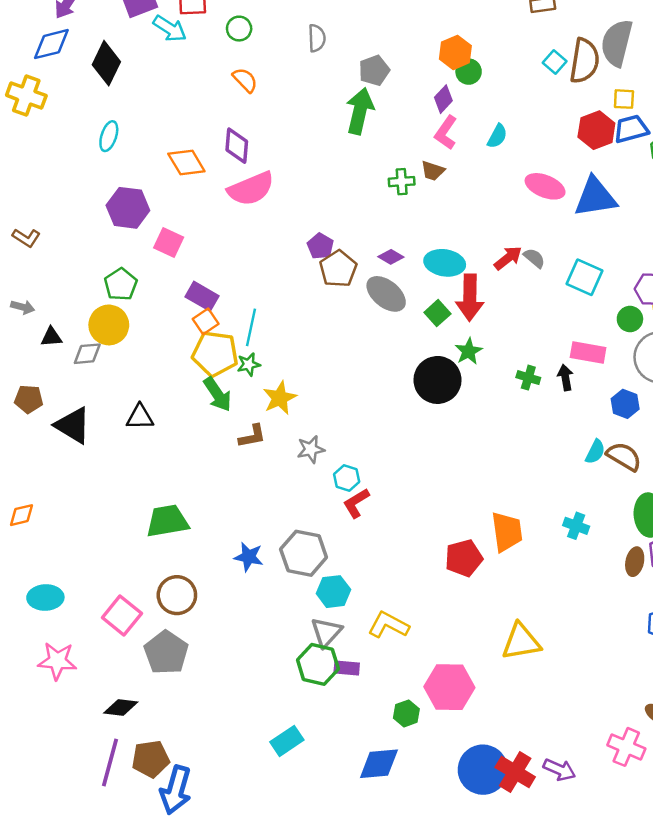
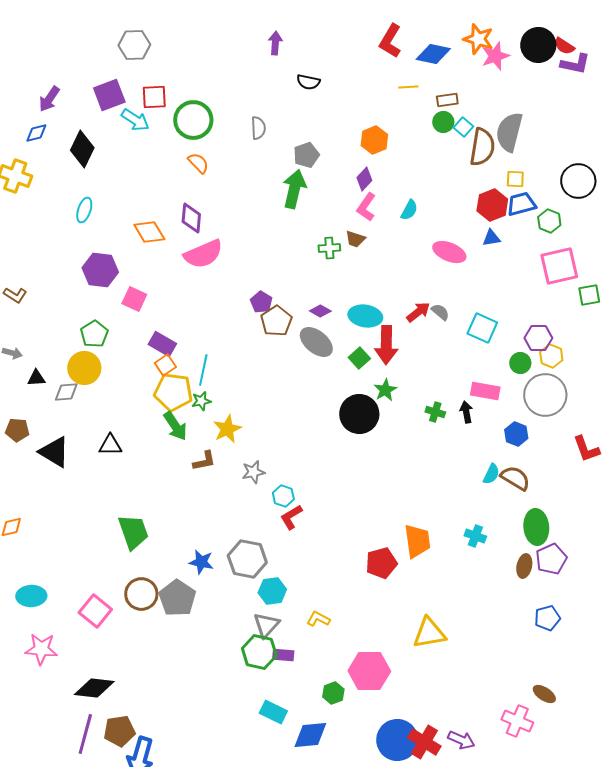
green circle: (239, 29) -> (193, 120), size x1.8
blue diamond: (51, 44) -> (36, 133), size x0.7
cyan square: (555, 62) -> (463, 127), moved
green circle: (469, 72) -> (443, 122), moved
blue triangle: (595, 197) -> (491, 238), moved, size x0.5
green trapezoid: (167, 521) -> (133, 532), turned 81
yellow L-shape: (388, 625) -> (318, 619), size x0.7
gray pentagon: (166, 652) -> (177, 598), moved
black diamond: (121, 707) -> (94, 688), size x1.4
cyan rectangle: (287, 741) -> (273, 712), moved, turned 60

